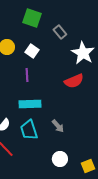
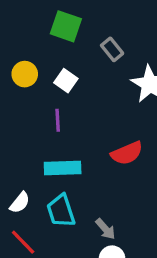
red semicircle: (74, 81) -> (127, 153), moved
gray arrow: (58, 126) -> (105, 229), moved

